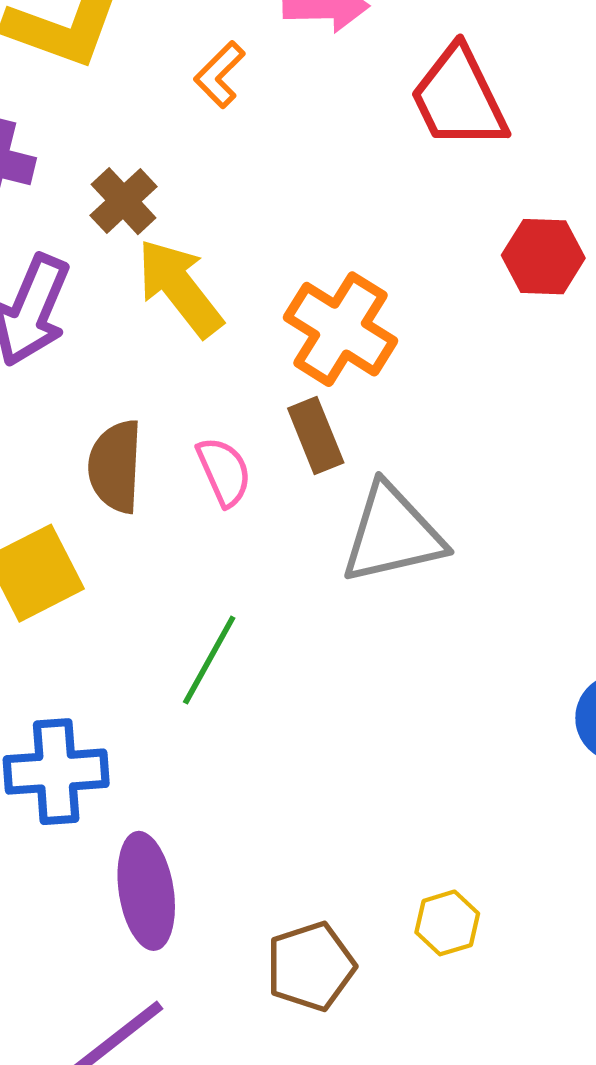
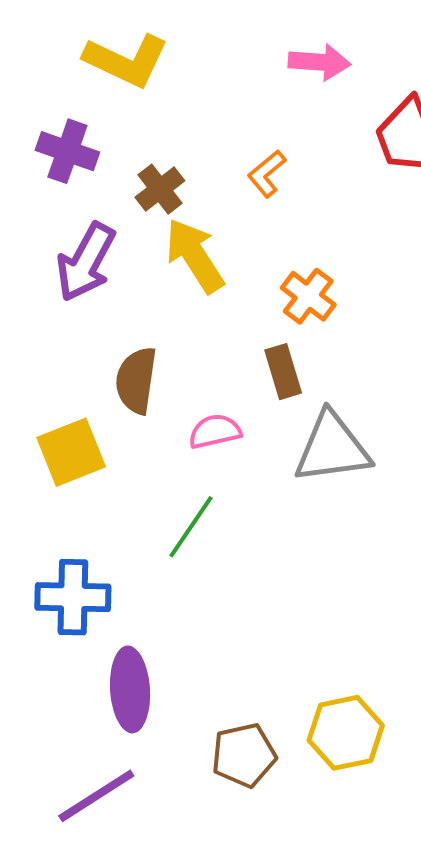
orange L-shape: (220, 75) -> (267, 174), moved
orange cross: (341, 329) -> (308, 296), size x0.7
pink semicircle: (224, 472) -> (215, 431), moved, turned -84
yellow hexagon: (447, 923) -> (346, 733), size x1.6

